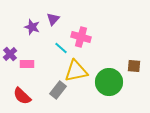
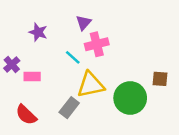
purple triangle: (53, 19) -> (84, 23), moved
pink cross: (81, 37) -> (97, 44), turned -30

